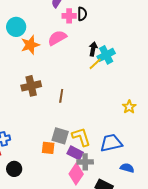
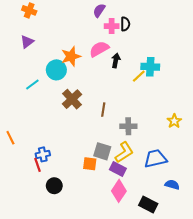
cyan circle: (16, 27) -> (56, 70), moved
black arrow: (93, 49) -> (116, 61), moved
cyan cross: (106, 55) -> (150, 67), turned 30
brown cross: (31, 86) -> (72, 99), turned -30
yellow L-shape: (81, 137) -> (124, 152), turned 75
gray cross: (85, 162) -> (128, 126), moved

